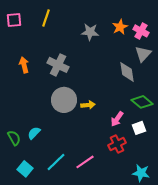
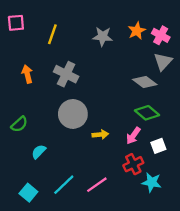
yellow line: (46, 18) -> (52, 34), moved
gray diamond: (127, 72) -> (145, 82), turned -45
green diamond: (142, 102) -> (147, 113), moved
yellow arrow: (88, 105) -> (100, 134), moved
green semicircle: (14, 138) -> (19, 124), moved, turned 77
cyan star: (141, 173) -> (152, 182), moved

